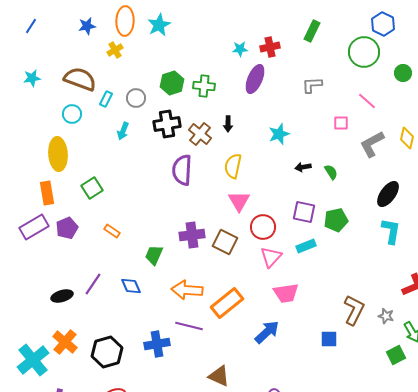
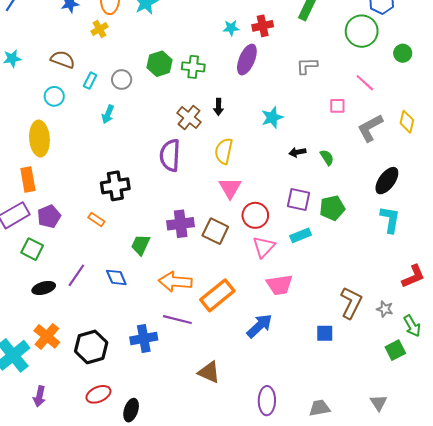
brown semicircle: (80, 79) -> (63, 60), size x0.7
black cross: (167, 124) -> (115, 186), moved
green square: (92, 188) -> (32, 249), moved, turned -30

